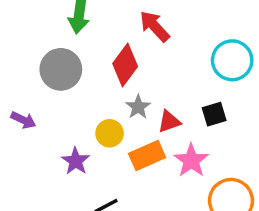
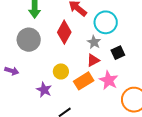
cyan circle: (232, 60) -> (106, 22), moved
gray star: (138, 107) -> (94, 42), moved

